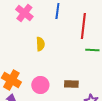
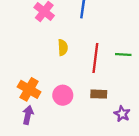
red line: (83, 26) -> (95, 58), moved

